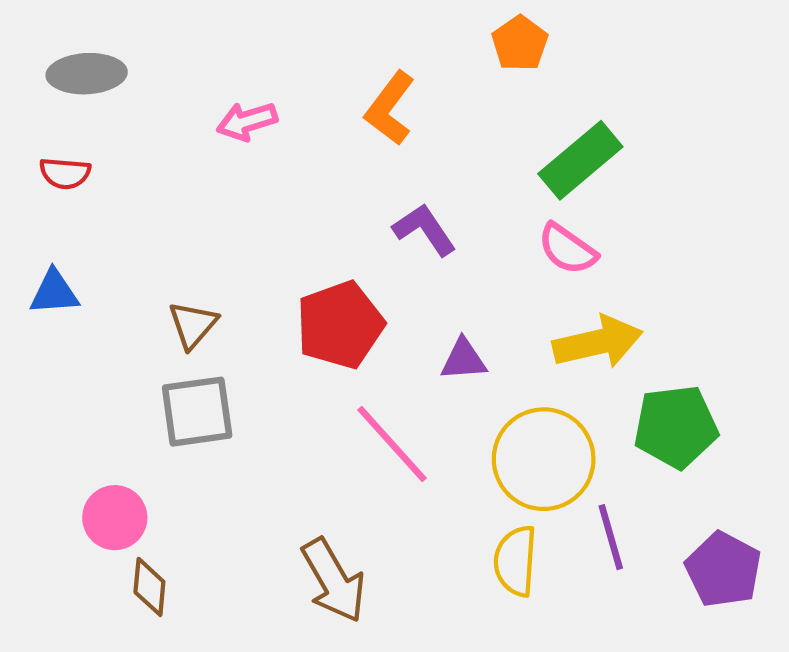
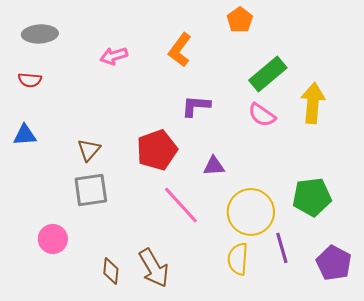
purple L-shape: (424, 230) -> (196, 106), turned -52
yellow arrow: (598, 342) -> (313, 103), moved, turned -72
brown diamond: (149, 587) -> (111, 271), moved

